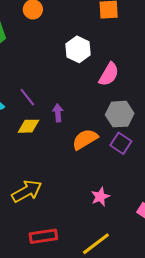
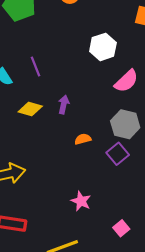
purple line: (27, 97) -> (36, 66), moved
orange semicircle: (85, 139) -> (83, 139), size x0.6
pink star: (100, 197) -> (81, 201), turned 30

